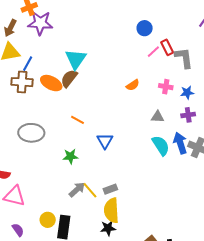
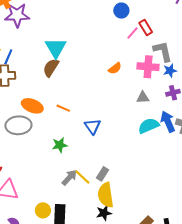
gray L-shape: (184, 58) -> (163, 51), moved
orange ellipse: (51, 83) -> (32, 106), moved
pink cross: (166, 87) -> (148, 67), size x1.5
cyan semicircle: (161, 145) -> (149, 126), turned -75
gray rectangle: (110, 189) -> (103, 174), turned -32

